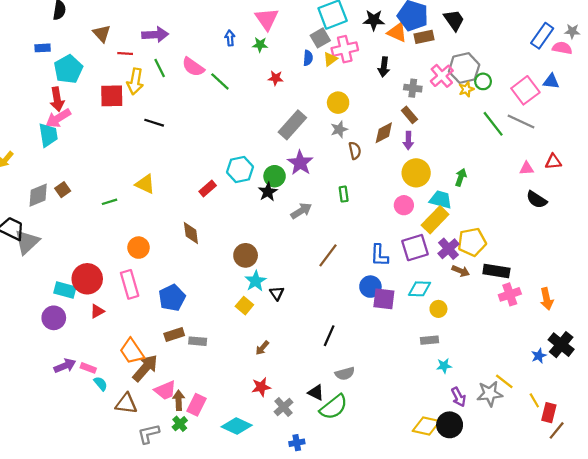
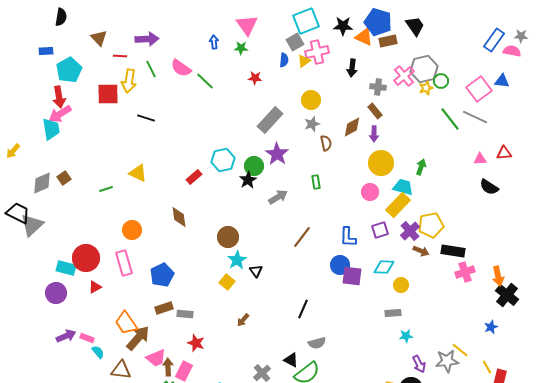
purple square: (415, 248) -> (380, 230), size x0.7
black cross: (561, 345) -> (507, 295), moved
red star: (261, 387) -> (196, 343), moved, turned 30

